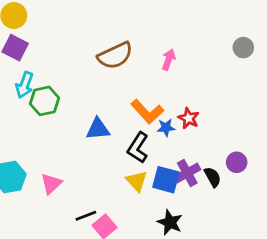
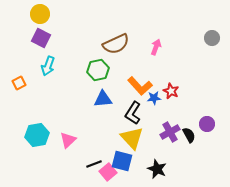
green hexagon: (44, 101) -> (98, 70), moved
blue square: (166, 180) -> (122, 161), moved
yellow triangle: (137, 181) -> (132, 138), size x1.4

